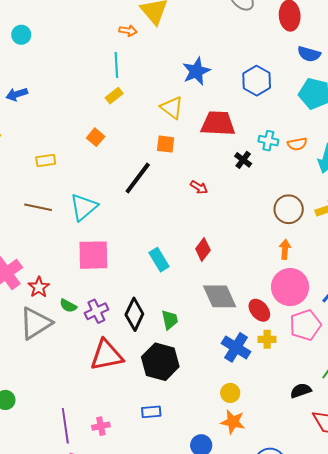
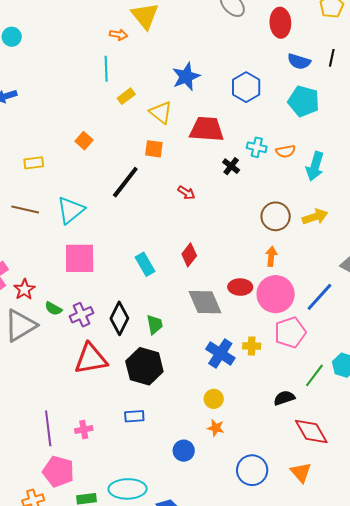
yellow rectangle: (114, 96) -> (126, 96), moved
red ellipse: (259, 310) -> (240, 287), moved, turned -50
orange star: (233, 422) -> (216, 428), size x0.7

